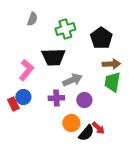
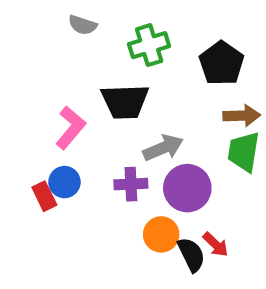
gray semicircle: (32, 19) -> (83, 25), turned 88
purple circle: (84, 100) -> (187, 188), size x1.5
black semicircle: (86, 133) -> (191, 255), turned -66

